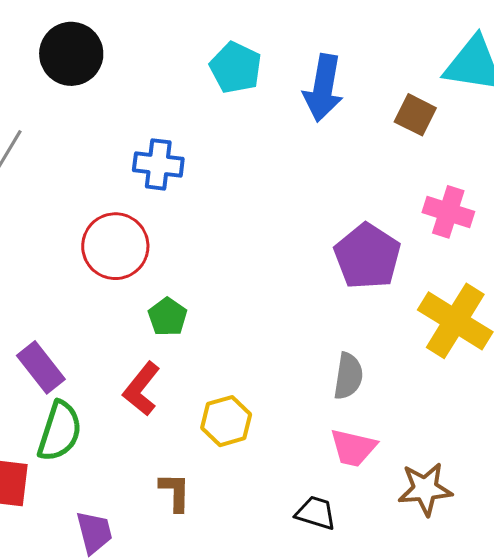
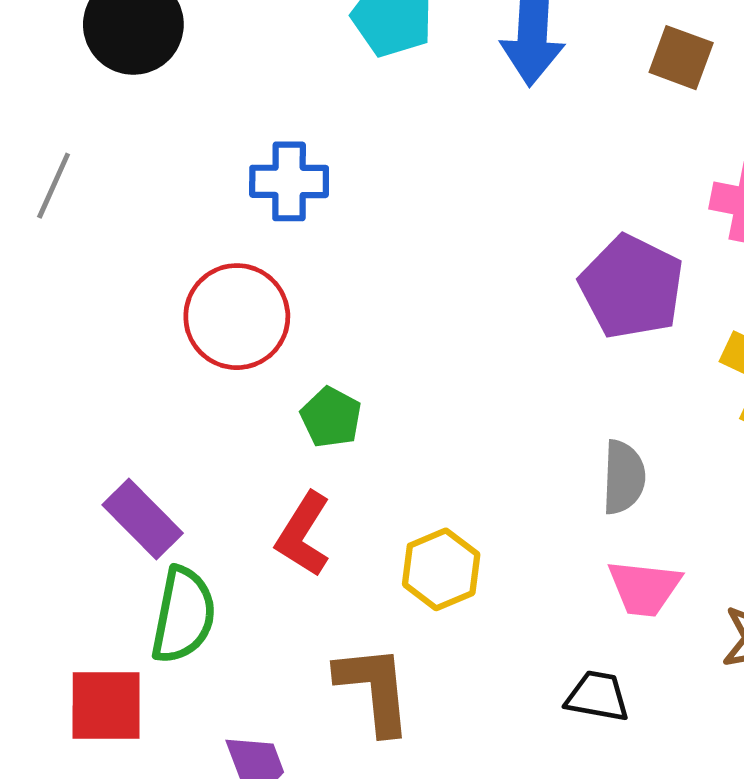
brown L-shape: (175, 492) -> (374, 689), size x1.5

